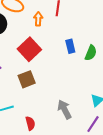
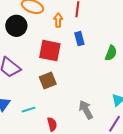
blue rectangle: (70, 46) -> (79, 39), moved
red square: (29, 49) -> (50, 51), turned -35

